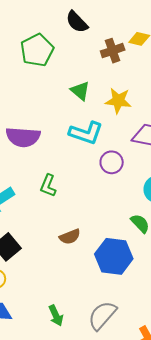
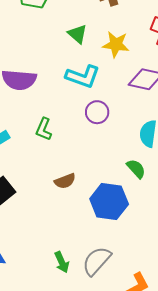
purple circle: (112, 162) -> (97, 112), moved
green arrow: (56, 316) -> (62, 262), moved

